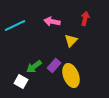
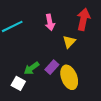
red arrow: (85, 19) -> (83, 19), size x1.5
pink arrow: (52, 22) -> (50, 22), turned -112

